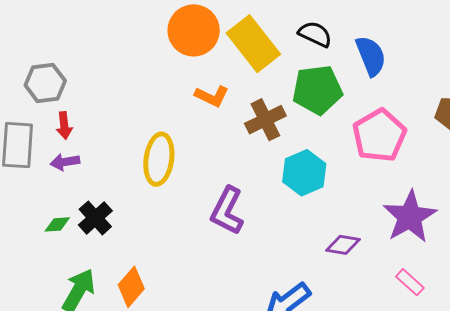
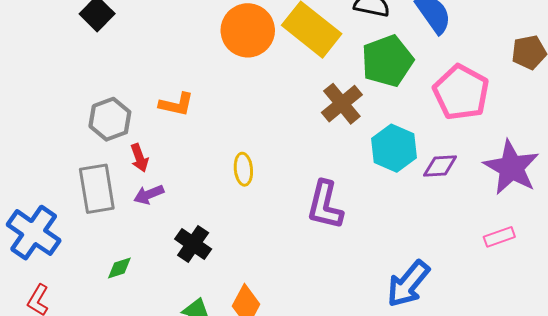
orange L-shape: (212, 96) -> (176, 104), moved
yellow ellipse: (159, 159) -> (243, 169), size x0.6
green diamond: (57, 224) -> (119, 268), moved
purple diamond: (343, 245) -> (440, 166), moved
pink rectangle: (410, 282) -> (499, 237), moved, turned -48

